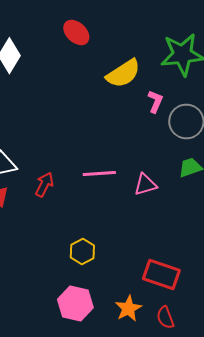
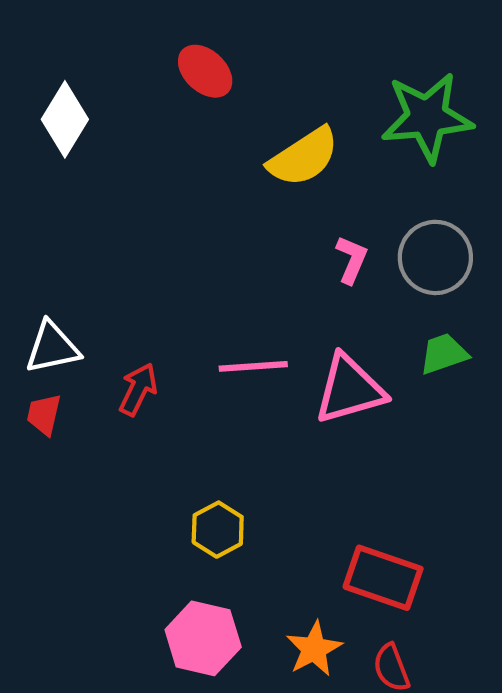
pink L-shape: (155, 102) -> (352, 260), moved
pink triangle: (145, 184) -> (350, 389), size x1.5

